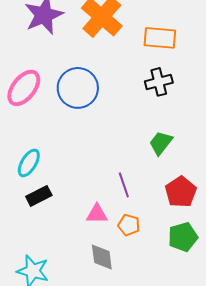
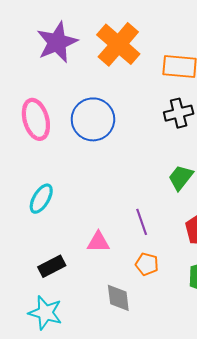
pink ellipse: (24, 88) -> (36, 119), turned -54
black rectangle: (39, 196) -> (52, 266), moved
pink triangle: (97, 214) -> (98, 242), moved

